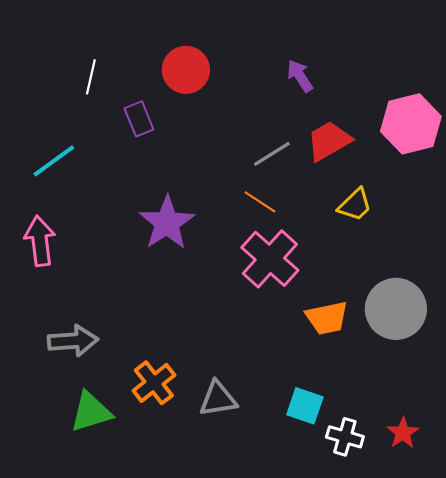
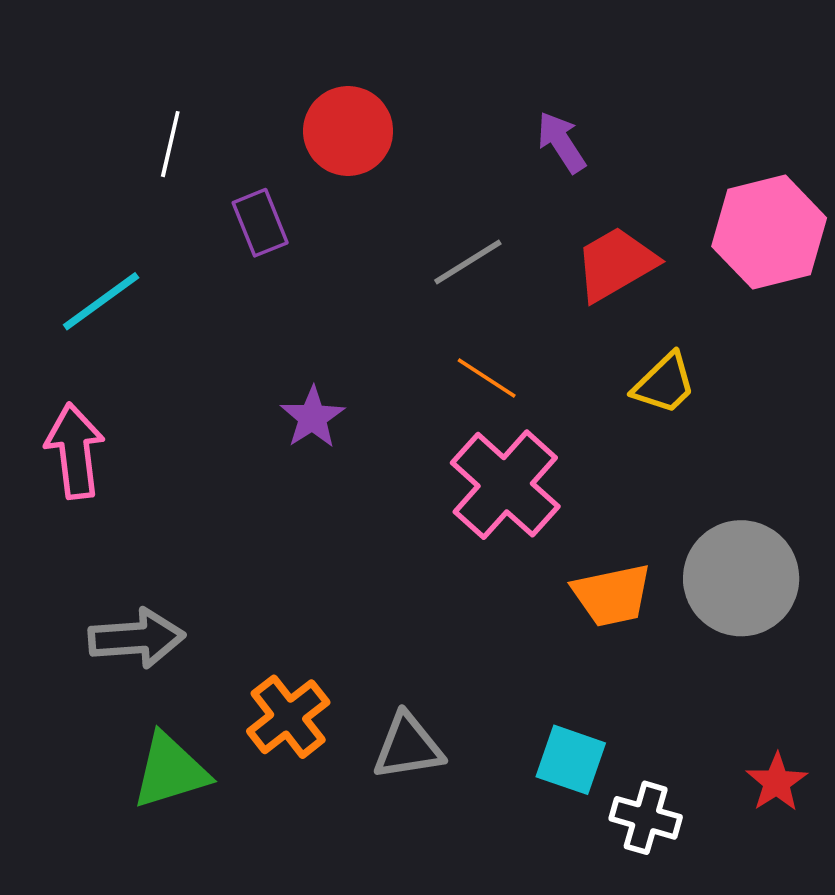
gray line: (272, 154) -> (468, 262), moved
purple star: (167, 223) -> (313, 417), size x0.6
red star: (403, 433) -> (777, 782), moved

